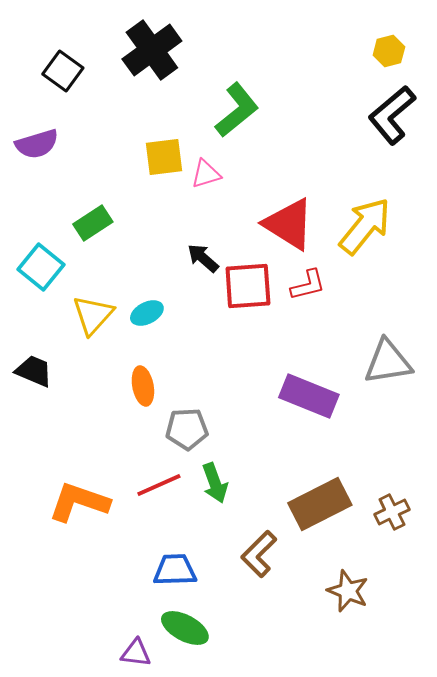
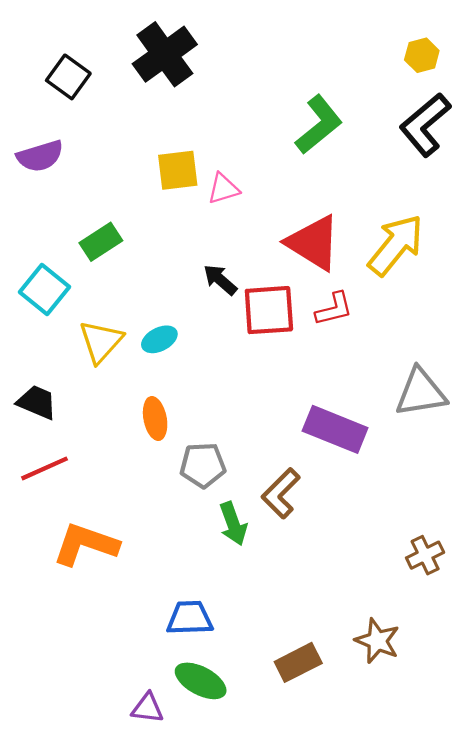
green L-shape: (237, 110) -> (319, 125), moved
red line: (159, 485) -> (44, 468), moved
brown rectangle: (320, 504) -> (298, 662), moved, size x0.7
brown L-shape: (259, 554) -> (281, 493), moved

